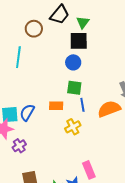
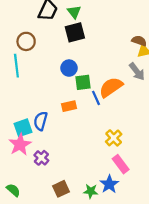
brown circle: (34, 29) -> (26, 41), moved
blue circle: (73, 62) -> (69, 68), moved
orange semicircle: (109, 109) -> (111, 87), moved
yellow cross: (73, 127) -> (114, 138), moved

